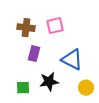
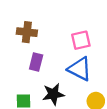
pink square: (55, 26) -> (81, 40), moved

